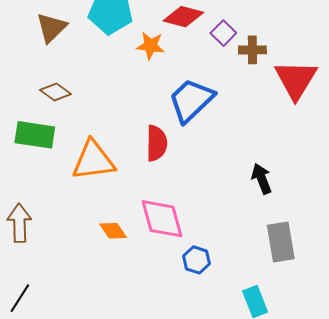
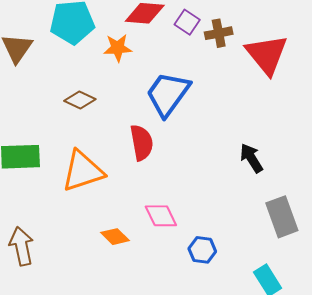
brown diamond: (55, 92) -> (80, 100), moved
pink diamond: (162, 219) -> (161, 216), size x0.7

